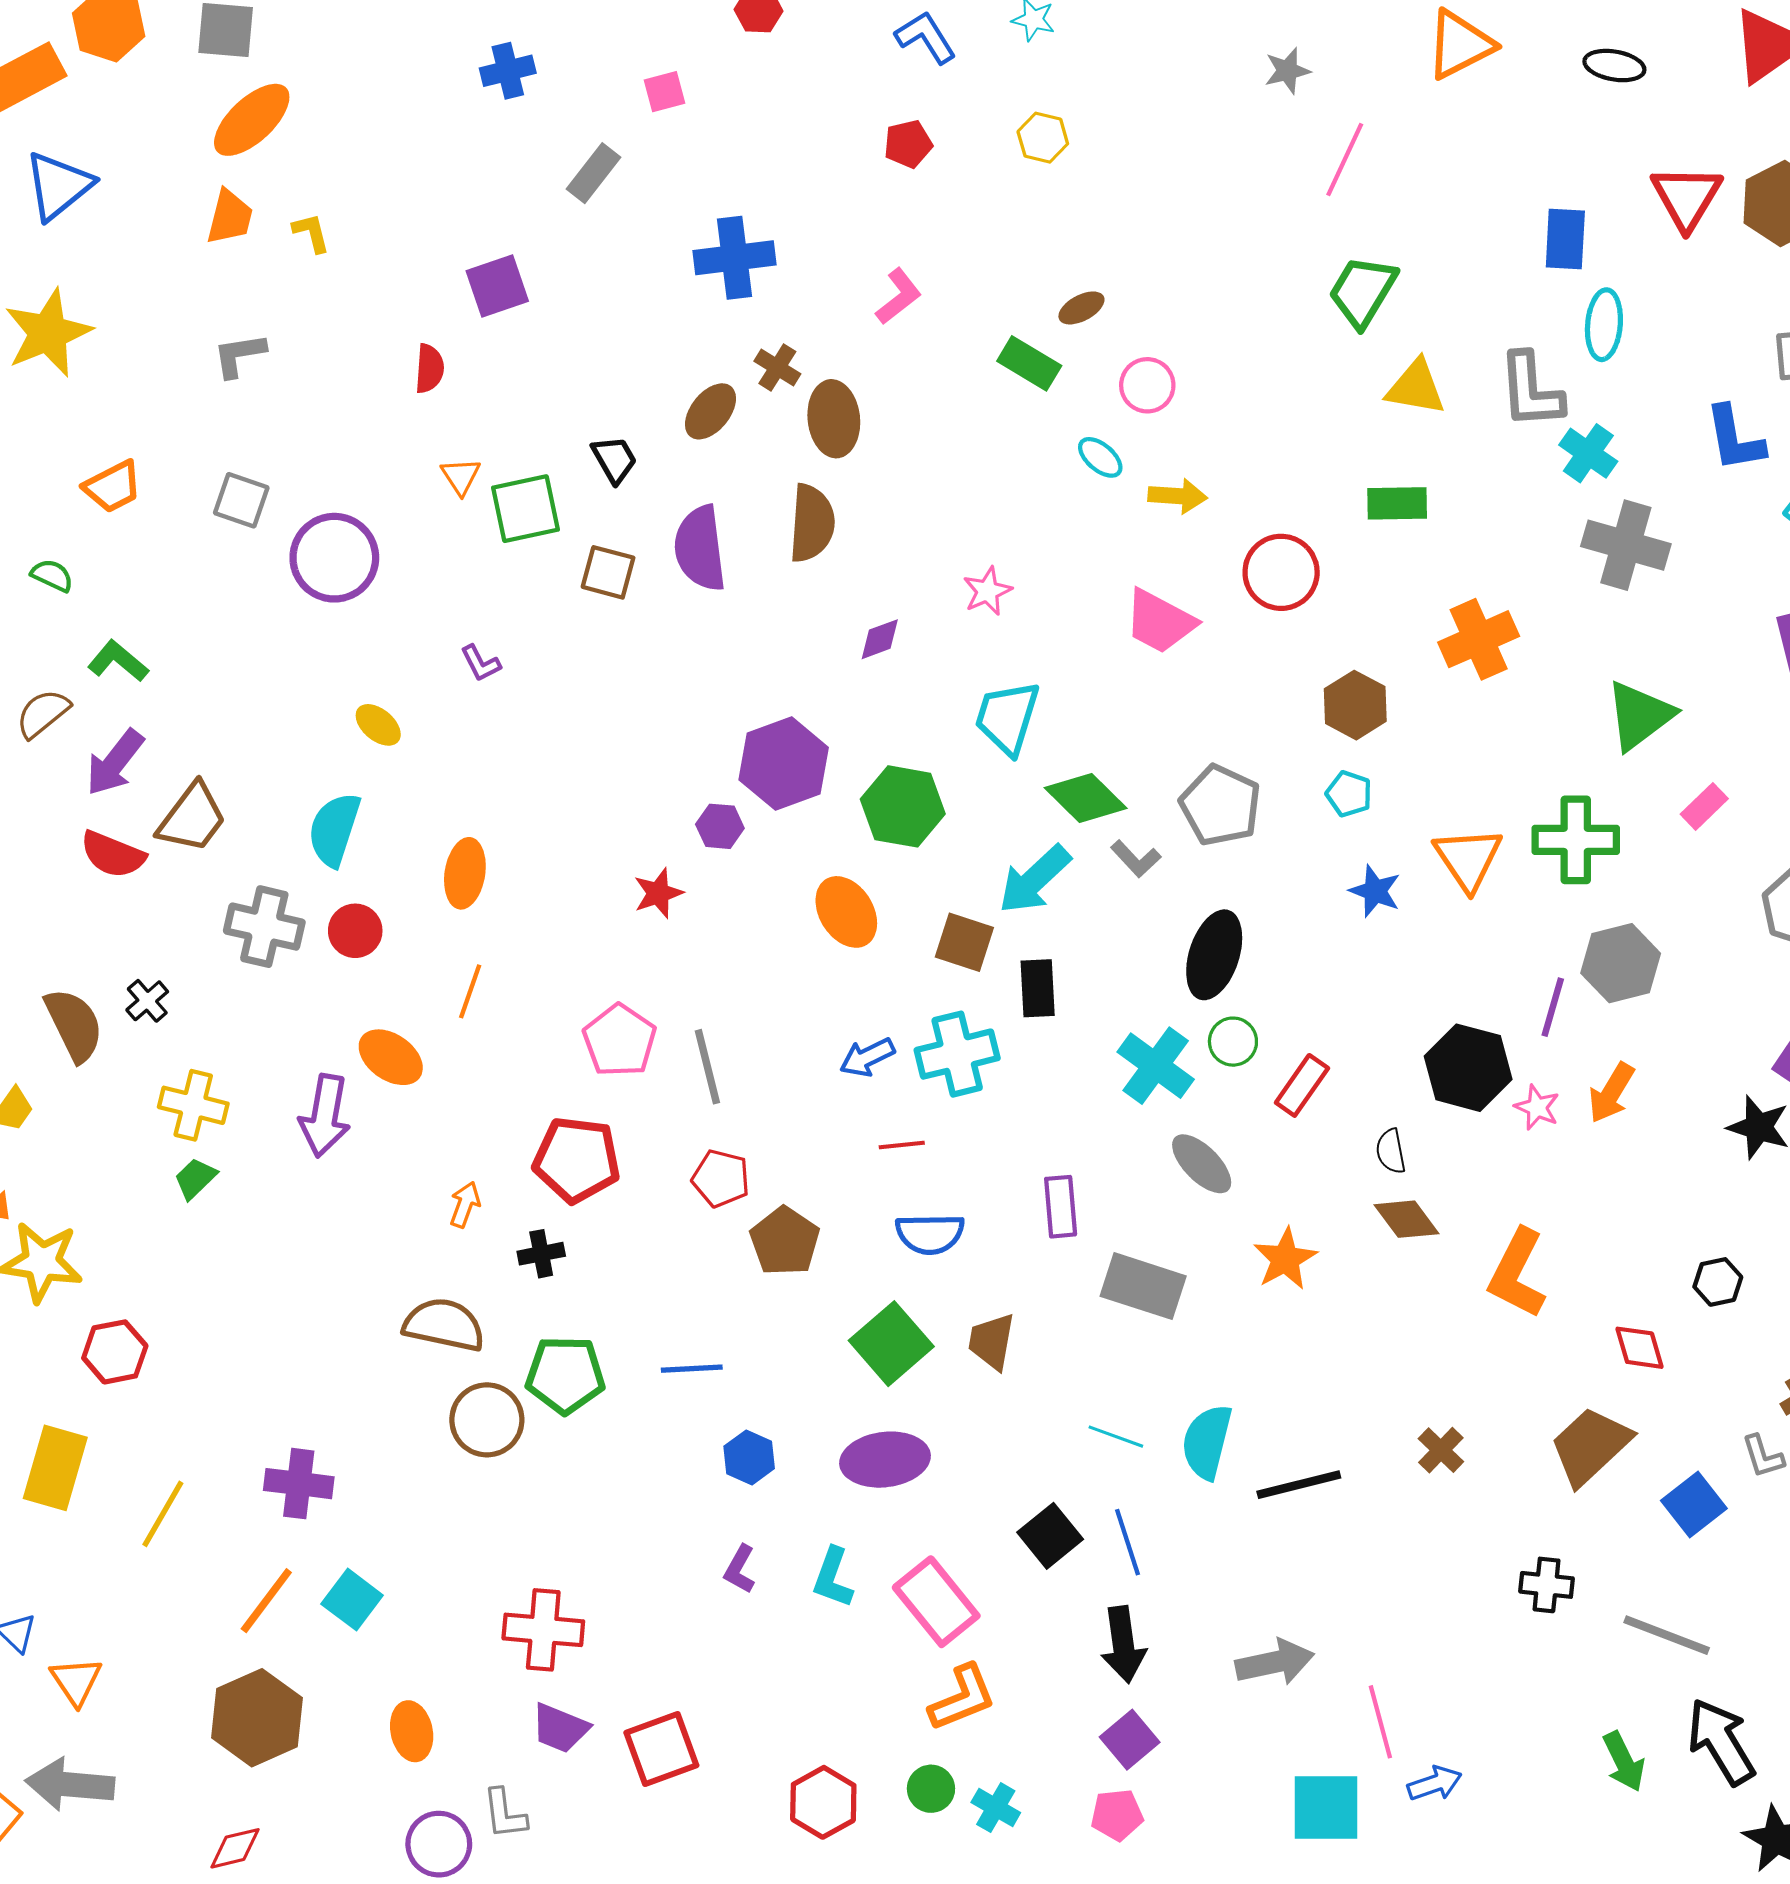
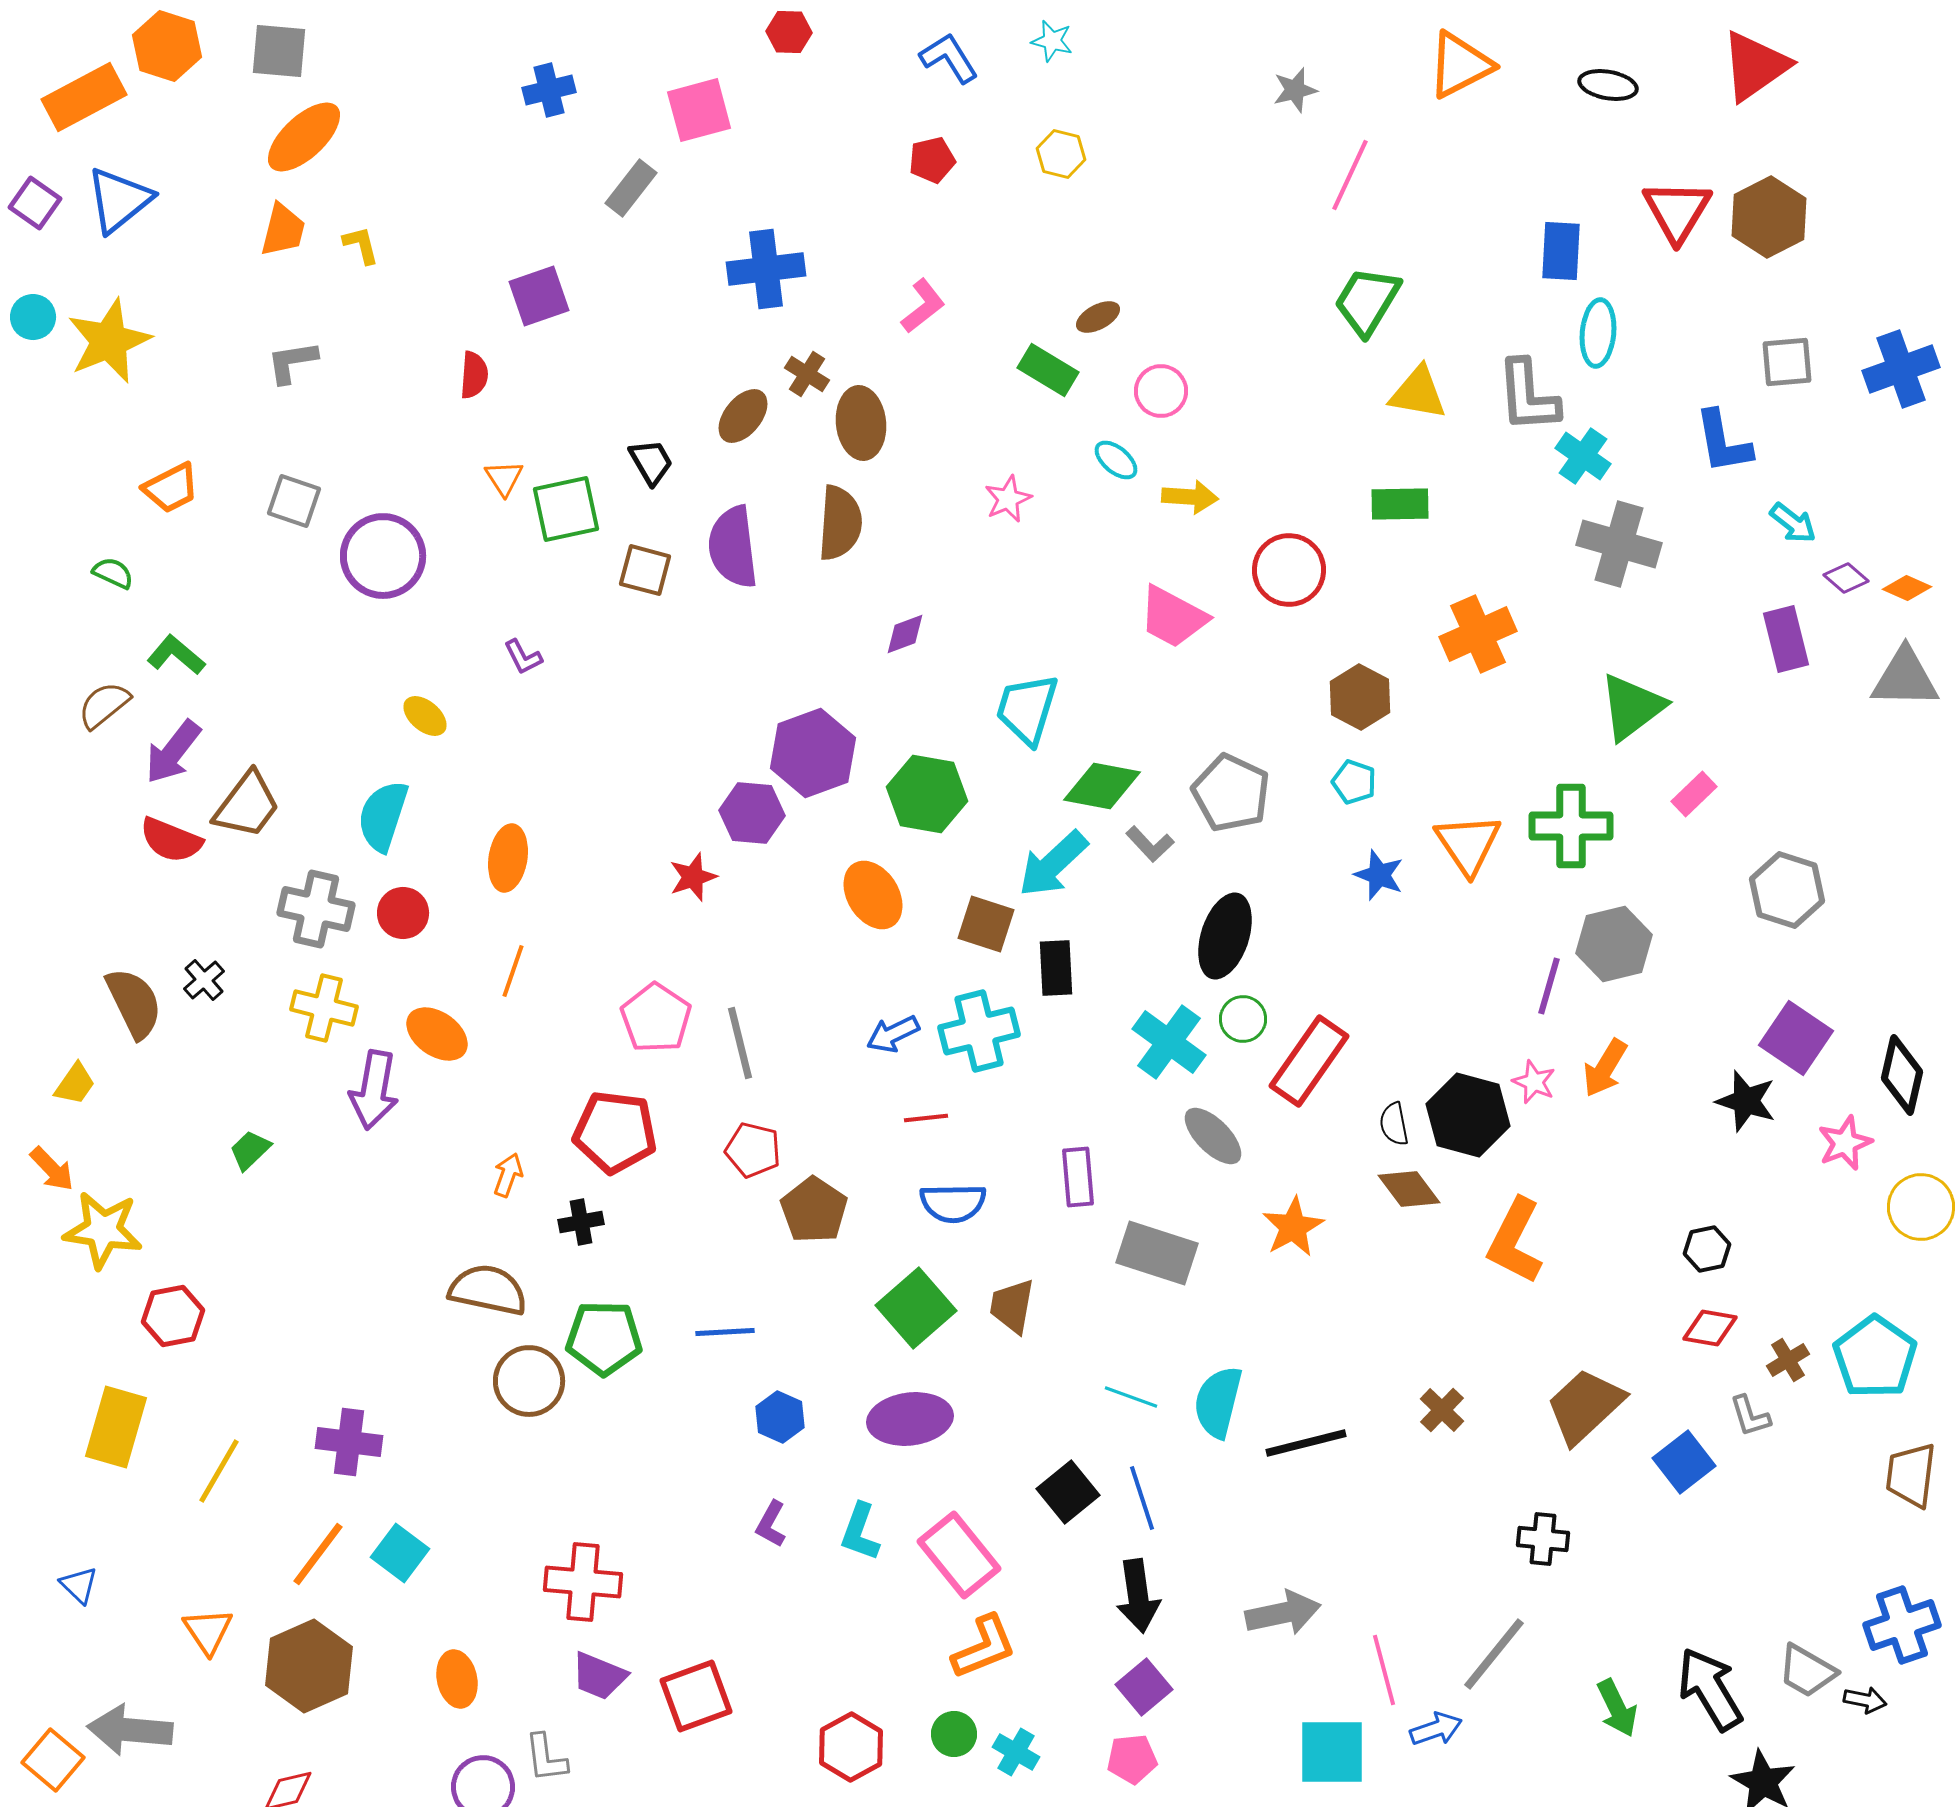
pink square: (665, 92) -> (699, 110), size x1.6
pink star: (987, 591) -> (1008, 499), moved
green diamond: (1086, 798) -> (1102, 786), turned -34
purple hexagon: (720, 826) -> (752, 813), size x1.4
black hexagon: (1468, 1068) -> (1468, 1115), moved
red rectangle: (1302, 1085) -> (1309, 1061), size x1.5
yellow cross: (193, 1105) -> (324, 1008), moved
red diamond: (1639, 1348) -> (1710, 1328), moved, turned -64
gray line: (1667, 1635) -> (1494, 1654), moved, turned -72
orange triangle: (76, 1681) -> (208, 1631), moved

